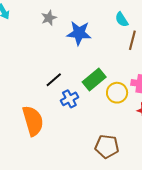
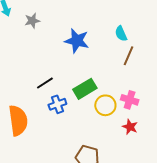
gray star: (49, 18) -> (32, 21), moved

